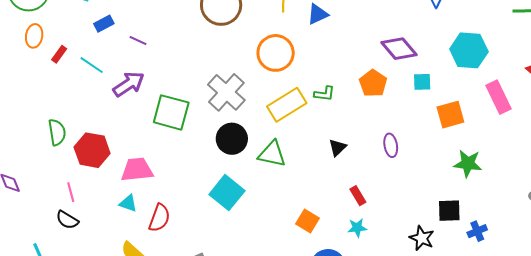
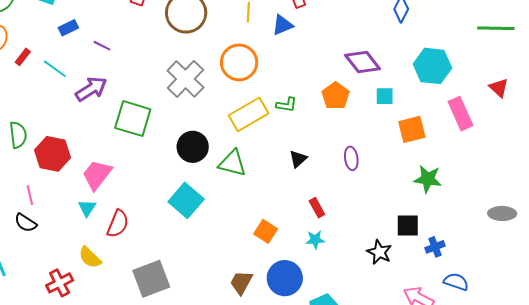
gray cross: (226, 92) -> (185, 79), moved
pink trapezoid: (137, 170) -> (97, 175), turned -48
cyan triangle: (128, 203) -> (87, 208), turned 42

